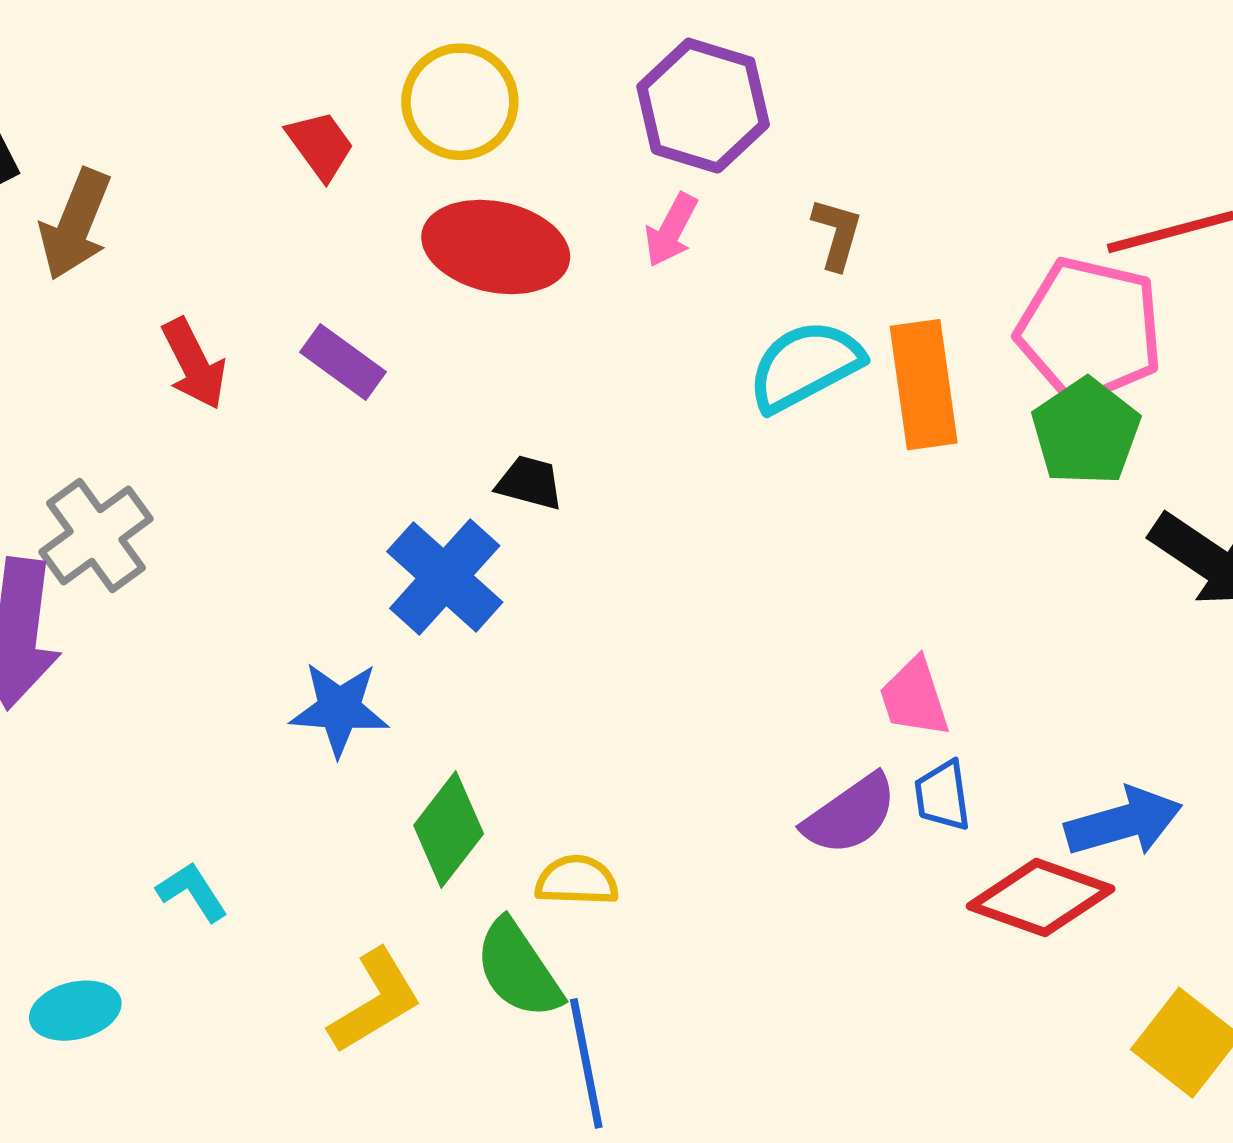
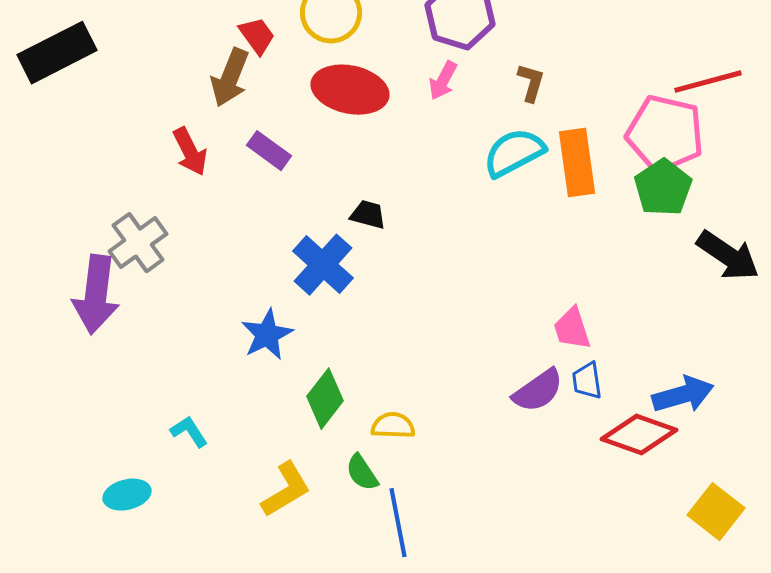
brown arrow: (75, 224) -> (230, 78), moved
blue star: (339, 709) -> (267, 335), turned -30
green semicircle: (518, 969) -> (362, 473), size x0.7

